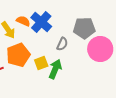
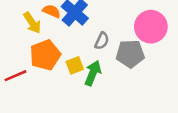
gray pentagon: (84, 28) -> (130, 54), moved
pink circle: (100, 49) -> (151, 27), moved

